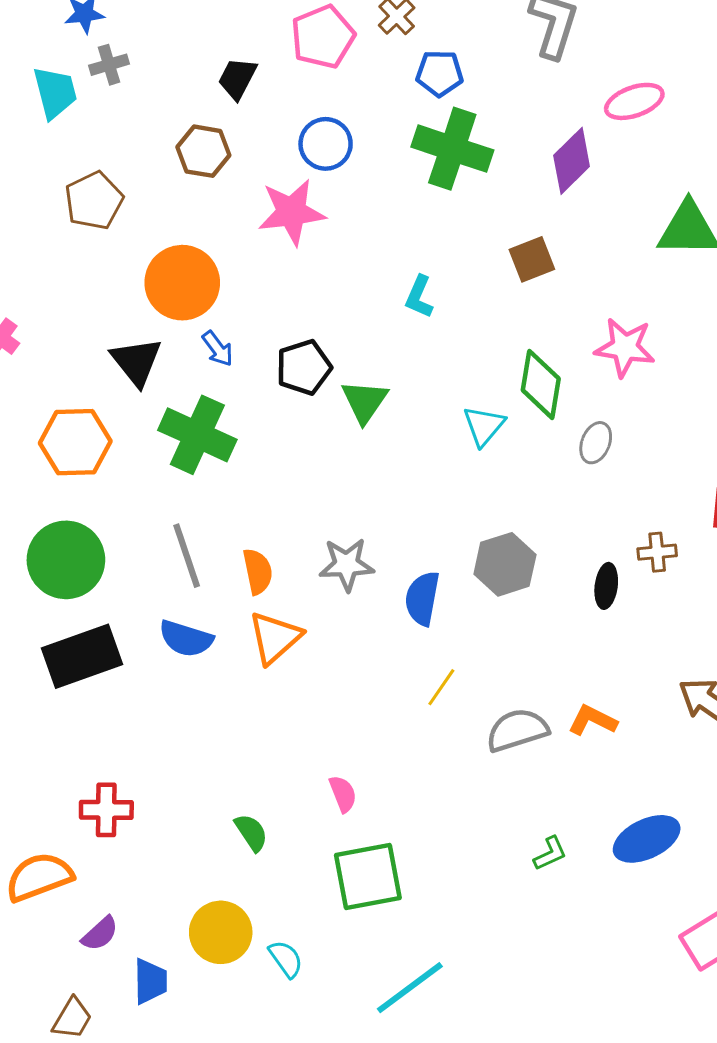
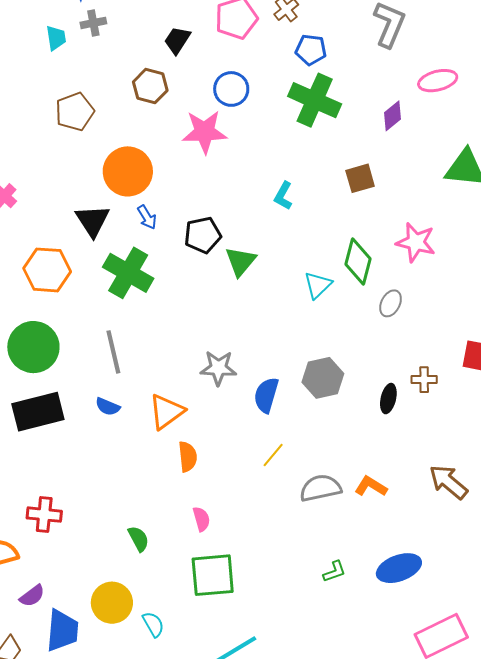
cyan trapezoid: (55, 92) -> (56, 38), size x0.7
purple diamond: (572, 161) -> (393, 116), size x0.7
orange semicircle: (258, 571) -> (188, 457), moved
blue semicircle: (186, 639) -> (108, 407), size x0.7
blue trapezoid: (150, 981) -> (62, 631), size x1.4

